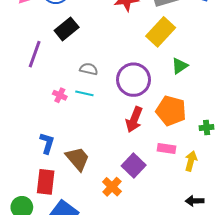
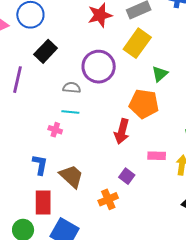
purple circle: (134, 80) -> (99, 67), moved
pink cross: (60, 95) -> (55, 130), moved
orange pentagon: (171, 111) -> (144, 104), moved
purple square: (134, 165) -> (127, 176), size x0.7
orange cross: (112, 187) -> (108, 199), turned 30

